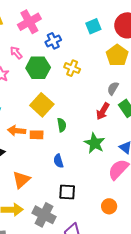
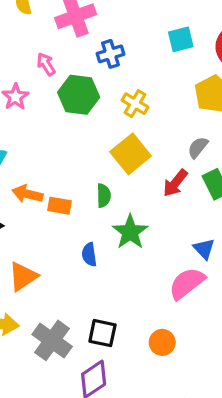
yellow square: (42, 105) -> (131, 154), moved
green star: (95, 143) -> (130, 232), moved
black square: (67, 192) -> (102, 333), moved

